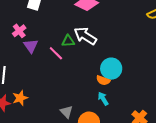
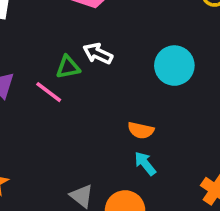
white arrow: (85, 36) -> (98, 54), size x0.7
cyan circle: (111, 69) -> (174, 66), moved

